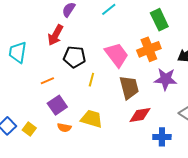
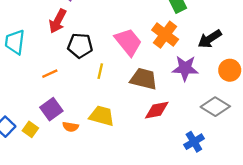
orange cross: (149, 49) -> (165, 35), turned -30
brown trapezoid: (129, 87) -> (144, 79), turned -60
purple square: (57, 105) -> (51, 109), moved
blue cross: (162, 137) -> (194, 142), moved, turned -30

